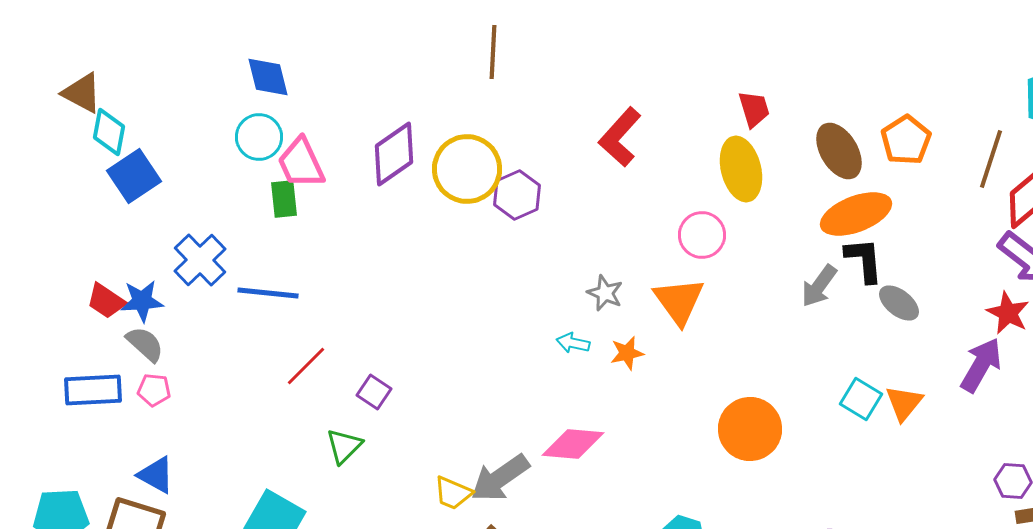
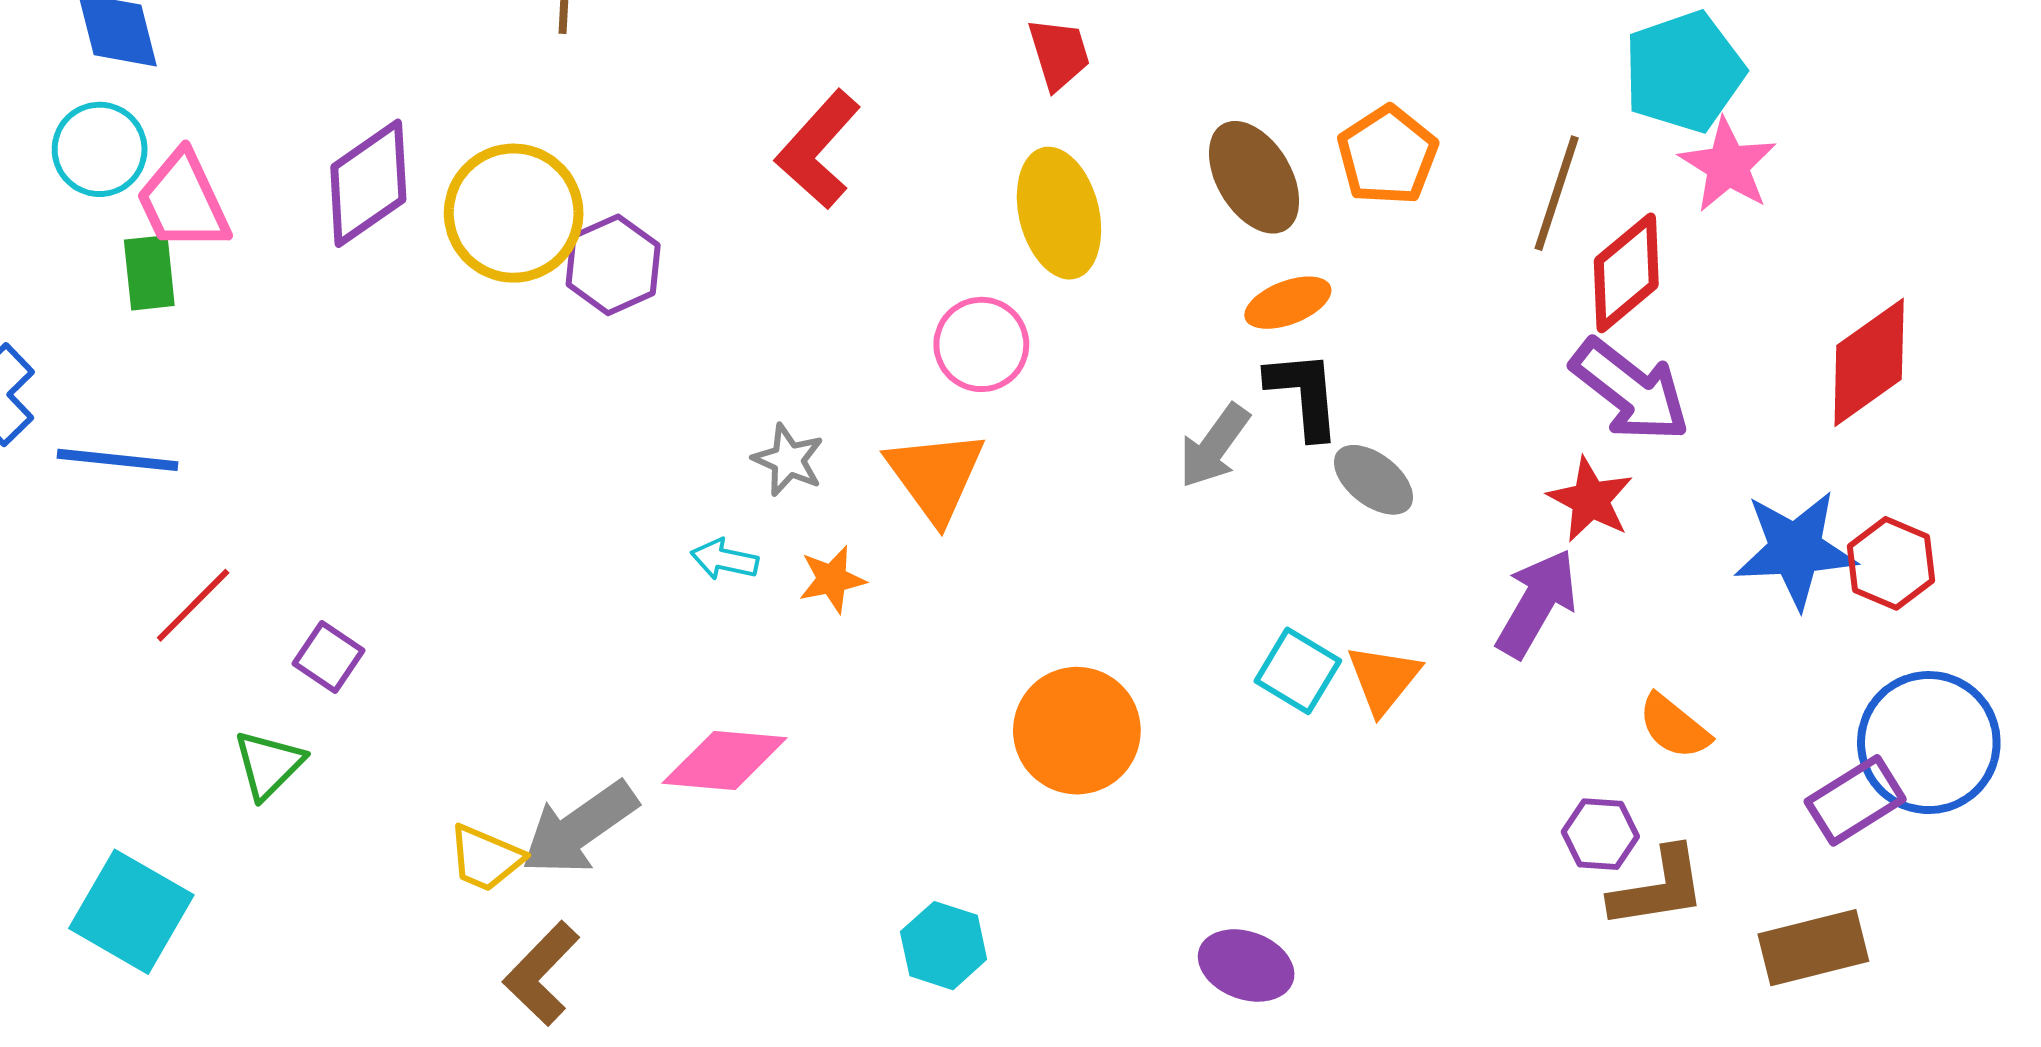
red trapezoid: (754, 109) -> (1059, 54), moved
orange ellipse: (856, 214) -> (1288, 303), size x0.6

